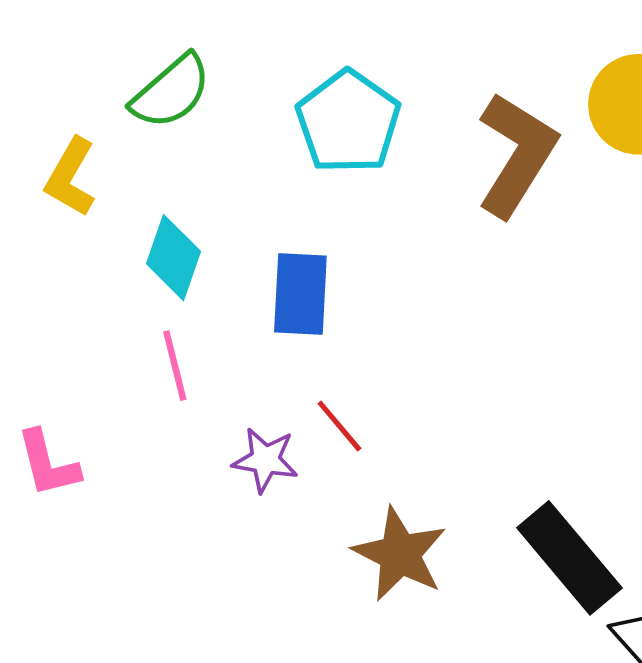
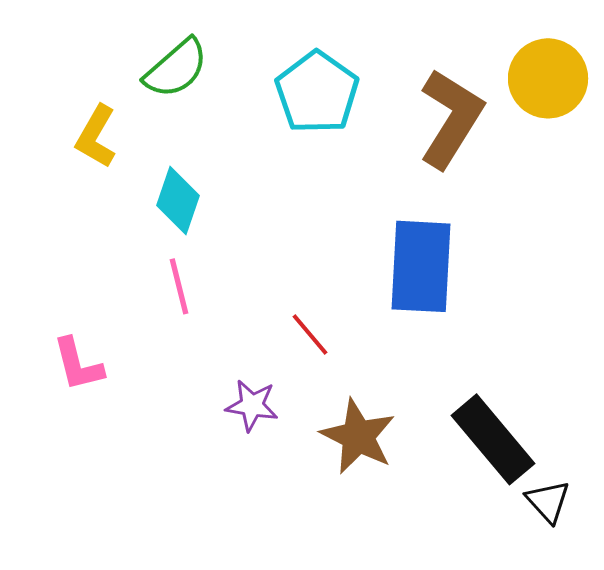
blue rectangle: (300, 294) -> (421, 266), moved, size x1.4
purple star: (265, 460) -> (252, 405), moved

